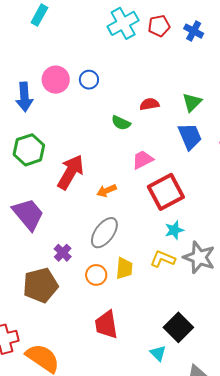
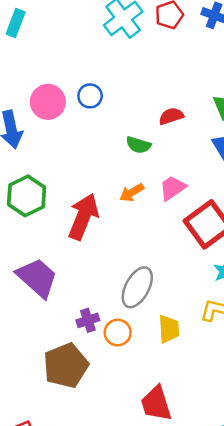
orange arrow: (107, 191) -> (132, 193), moved
purple cross: (63, 253) -> (88, 320), turned 36
orange circle: (96, 275) -> (118, 333), moved

